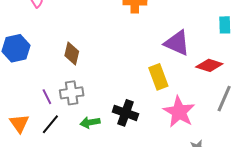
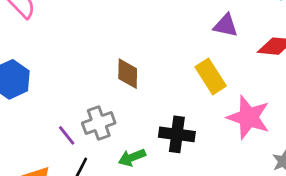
purple triangle: (177, 43) -> (226, 25), size x0.7
brown diamond: (72, 54) -> (128, 74), moved

